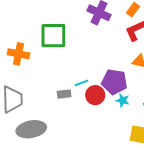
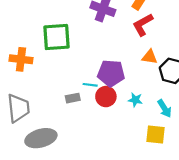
purple pentagon: (114, 82) -> (111, 73), moved
cyan line: (81, 83) -> (90, 85), turned 32

